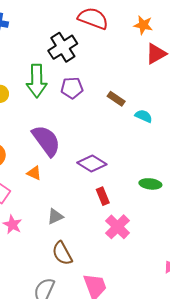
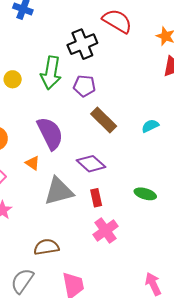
brown rectangle: (116, 99) -> (104, 120), moved, size x1.5
cyan semicircle: (144, 116) -> (150, 126), turned -60
gray triangle: (55, 216) -> (59, 191), moved, size x1.8
brown semicircle: (62, 253) -> (46, 247), turned 100

